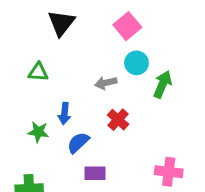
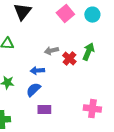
cyan circle: (136, 63) -> (92, 15), moved
blue arrow: (64, 113) -> (37, 71), moved, turned 80
red cross: (118, 120) -> (69, 59), moved

